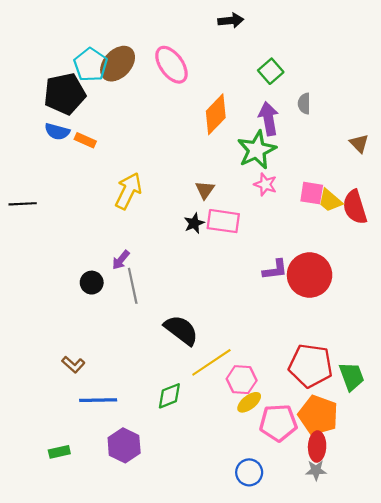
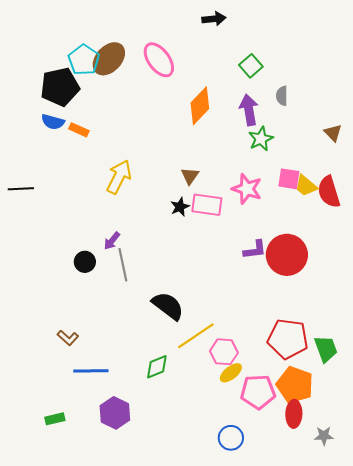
green star: (257, 150) -> (261, 139), moved, size x0.7
pink star: (265, 184) -> (247, 189), moved, size x1.4
gray star: (316, 470) -> (324, 436), moved

